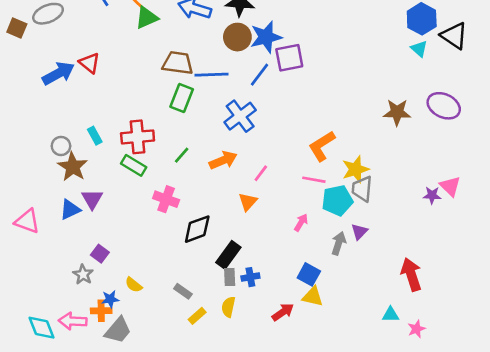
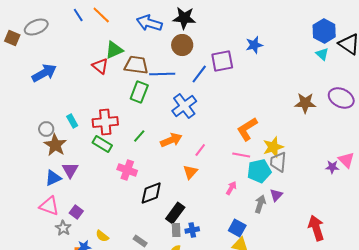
green triangle: (147, 18) -> (114, 50), moved
blue star: (266, 37) -> (254, 45), moved, size x0.7
red triangle: (90, 63) -> (100, 66), moved
pink triangle: (27, 221) -> (49, 206), moved

